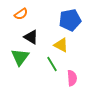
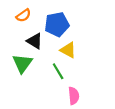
blue pentagon: (70, 20) -> (57, 24), moved
pink semicircle: (72, 78) -> (74, 96), moved

